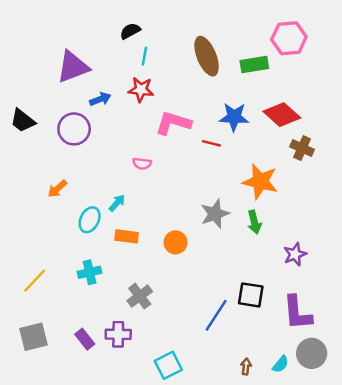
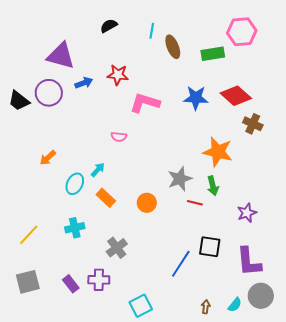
cyan line: (144, 56) -> (152, 31), moved
brown ellipse: (207, 56) -> (173, 47), size x0.7
purple triangle: (73, 67) -> (61, 56), turned 36
purple circle: (74, 129) -> (49, 93), moved
red line: (211, 143) -> (195, 203), moved
orange rectangle: (127, 236) -> (106, 198), turned 36

